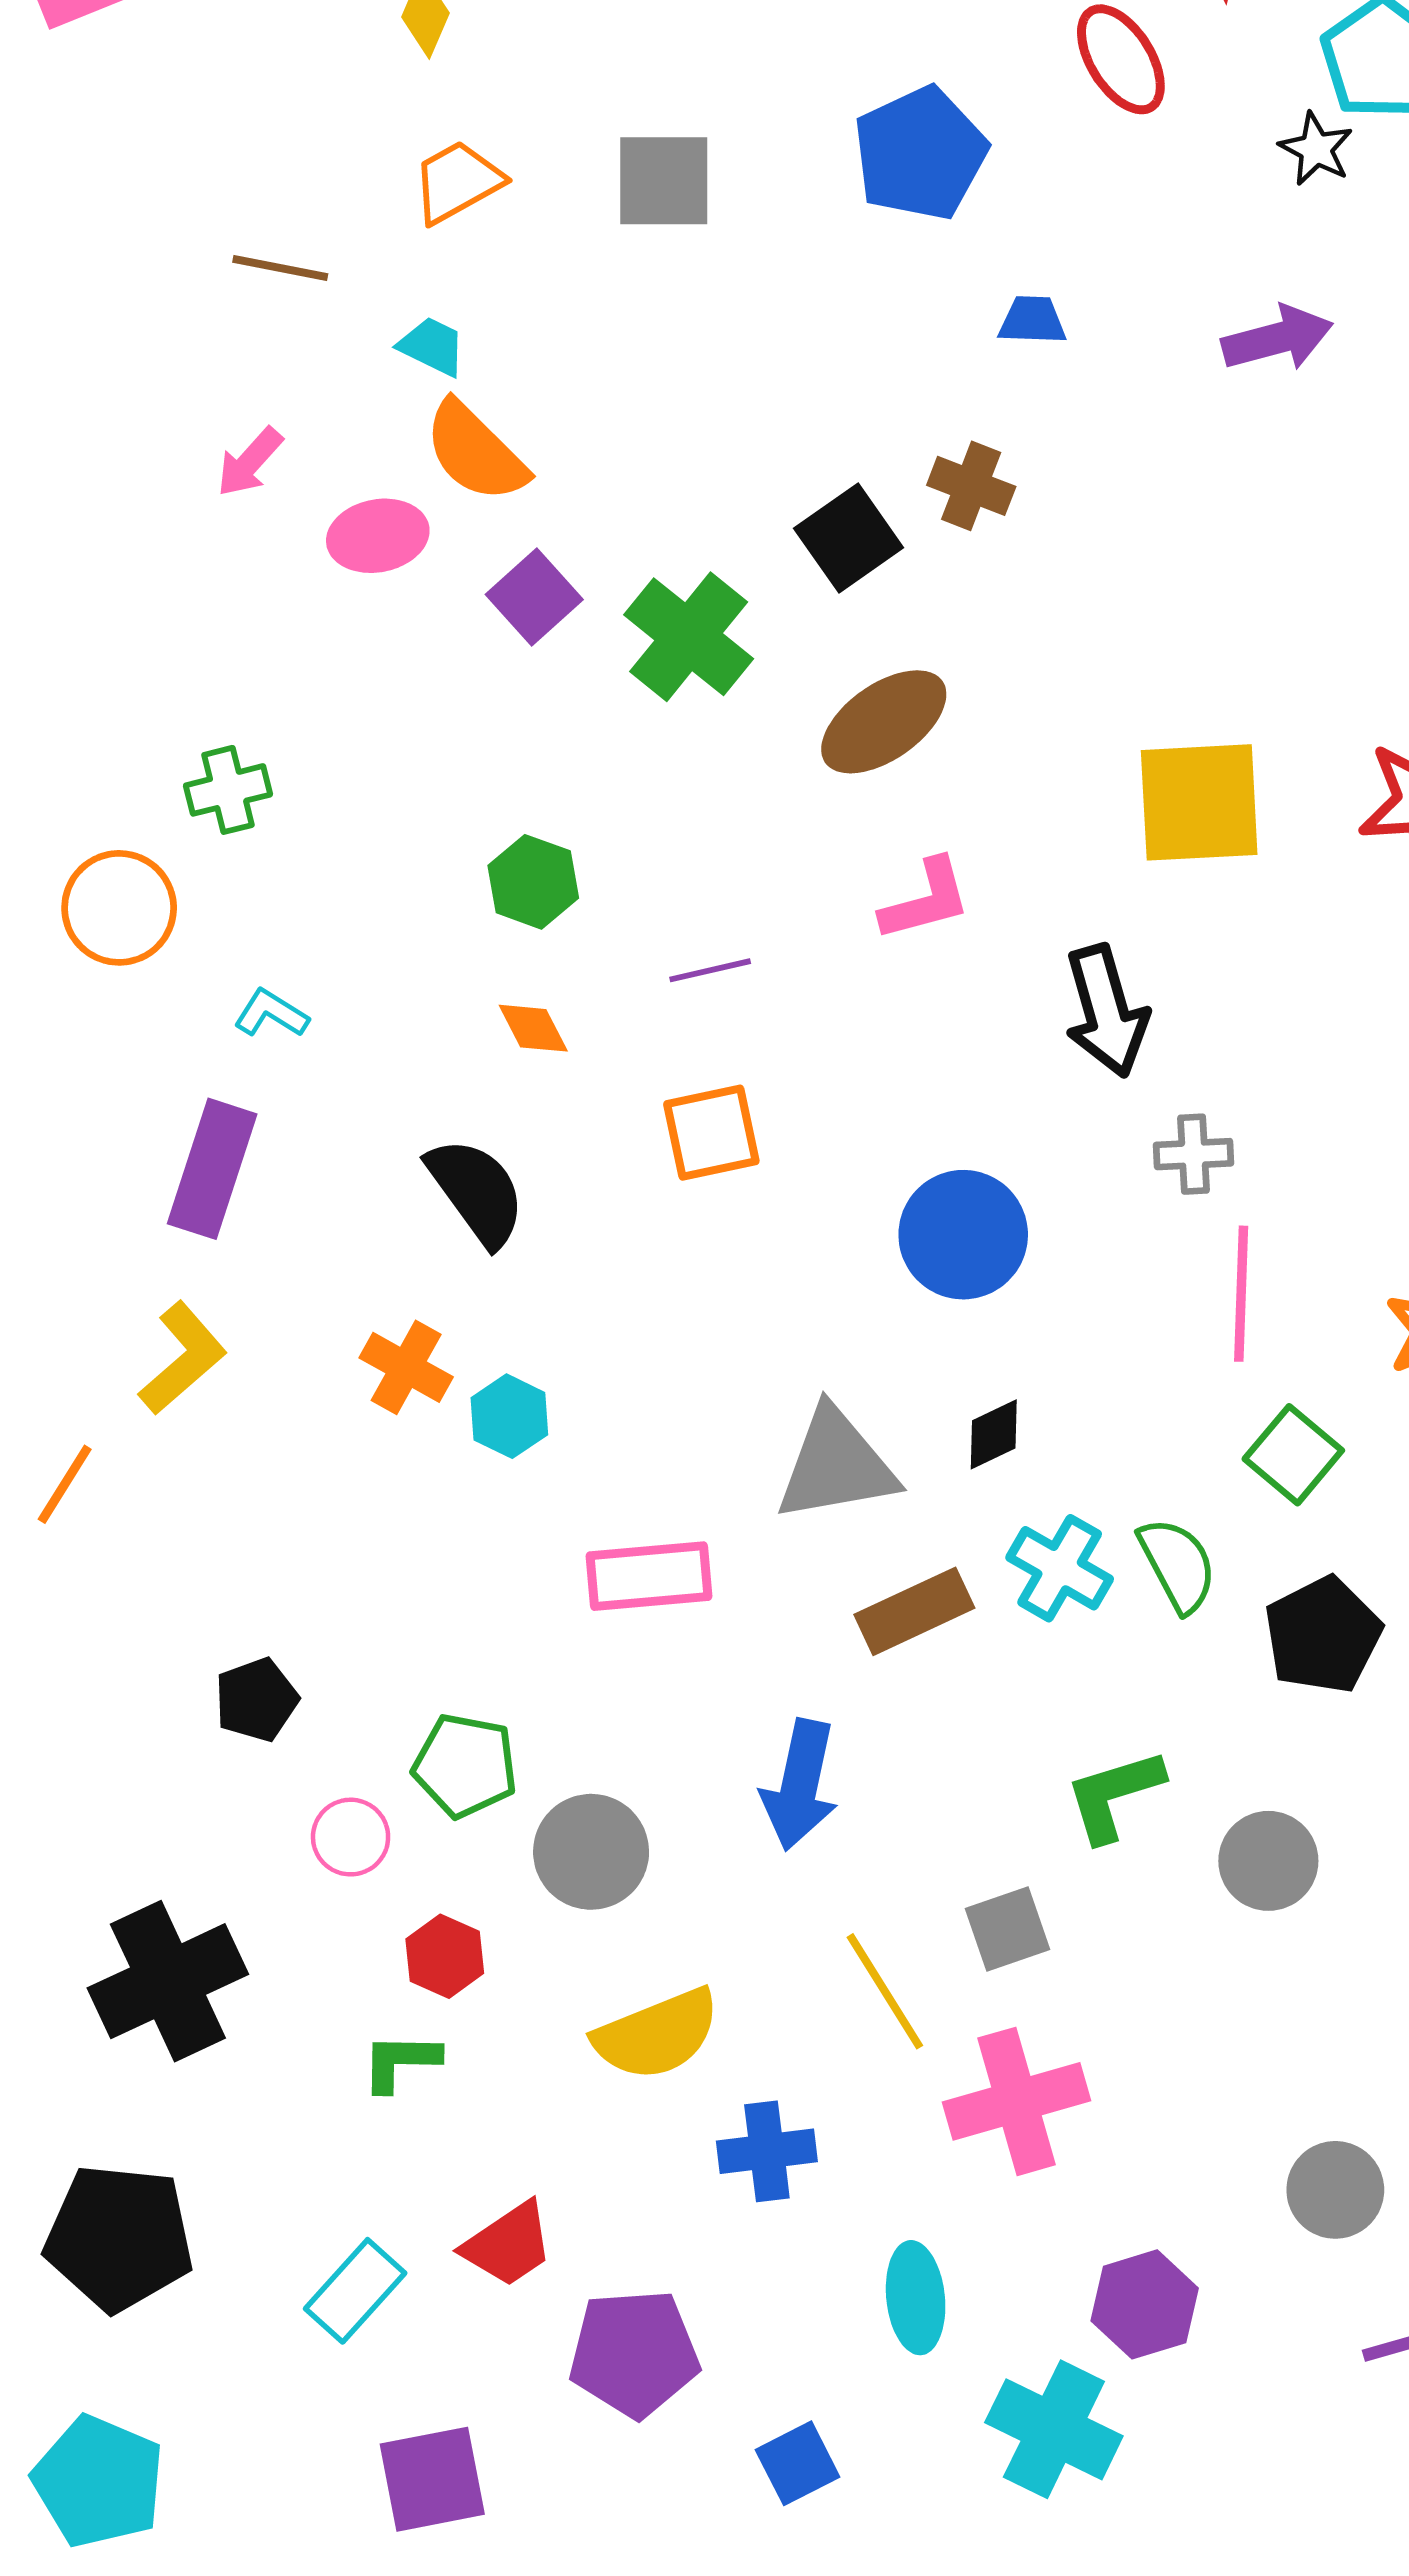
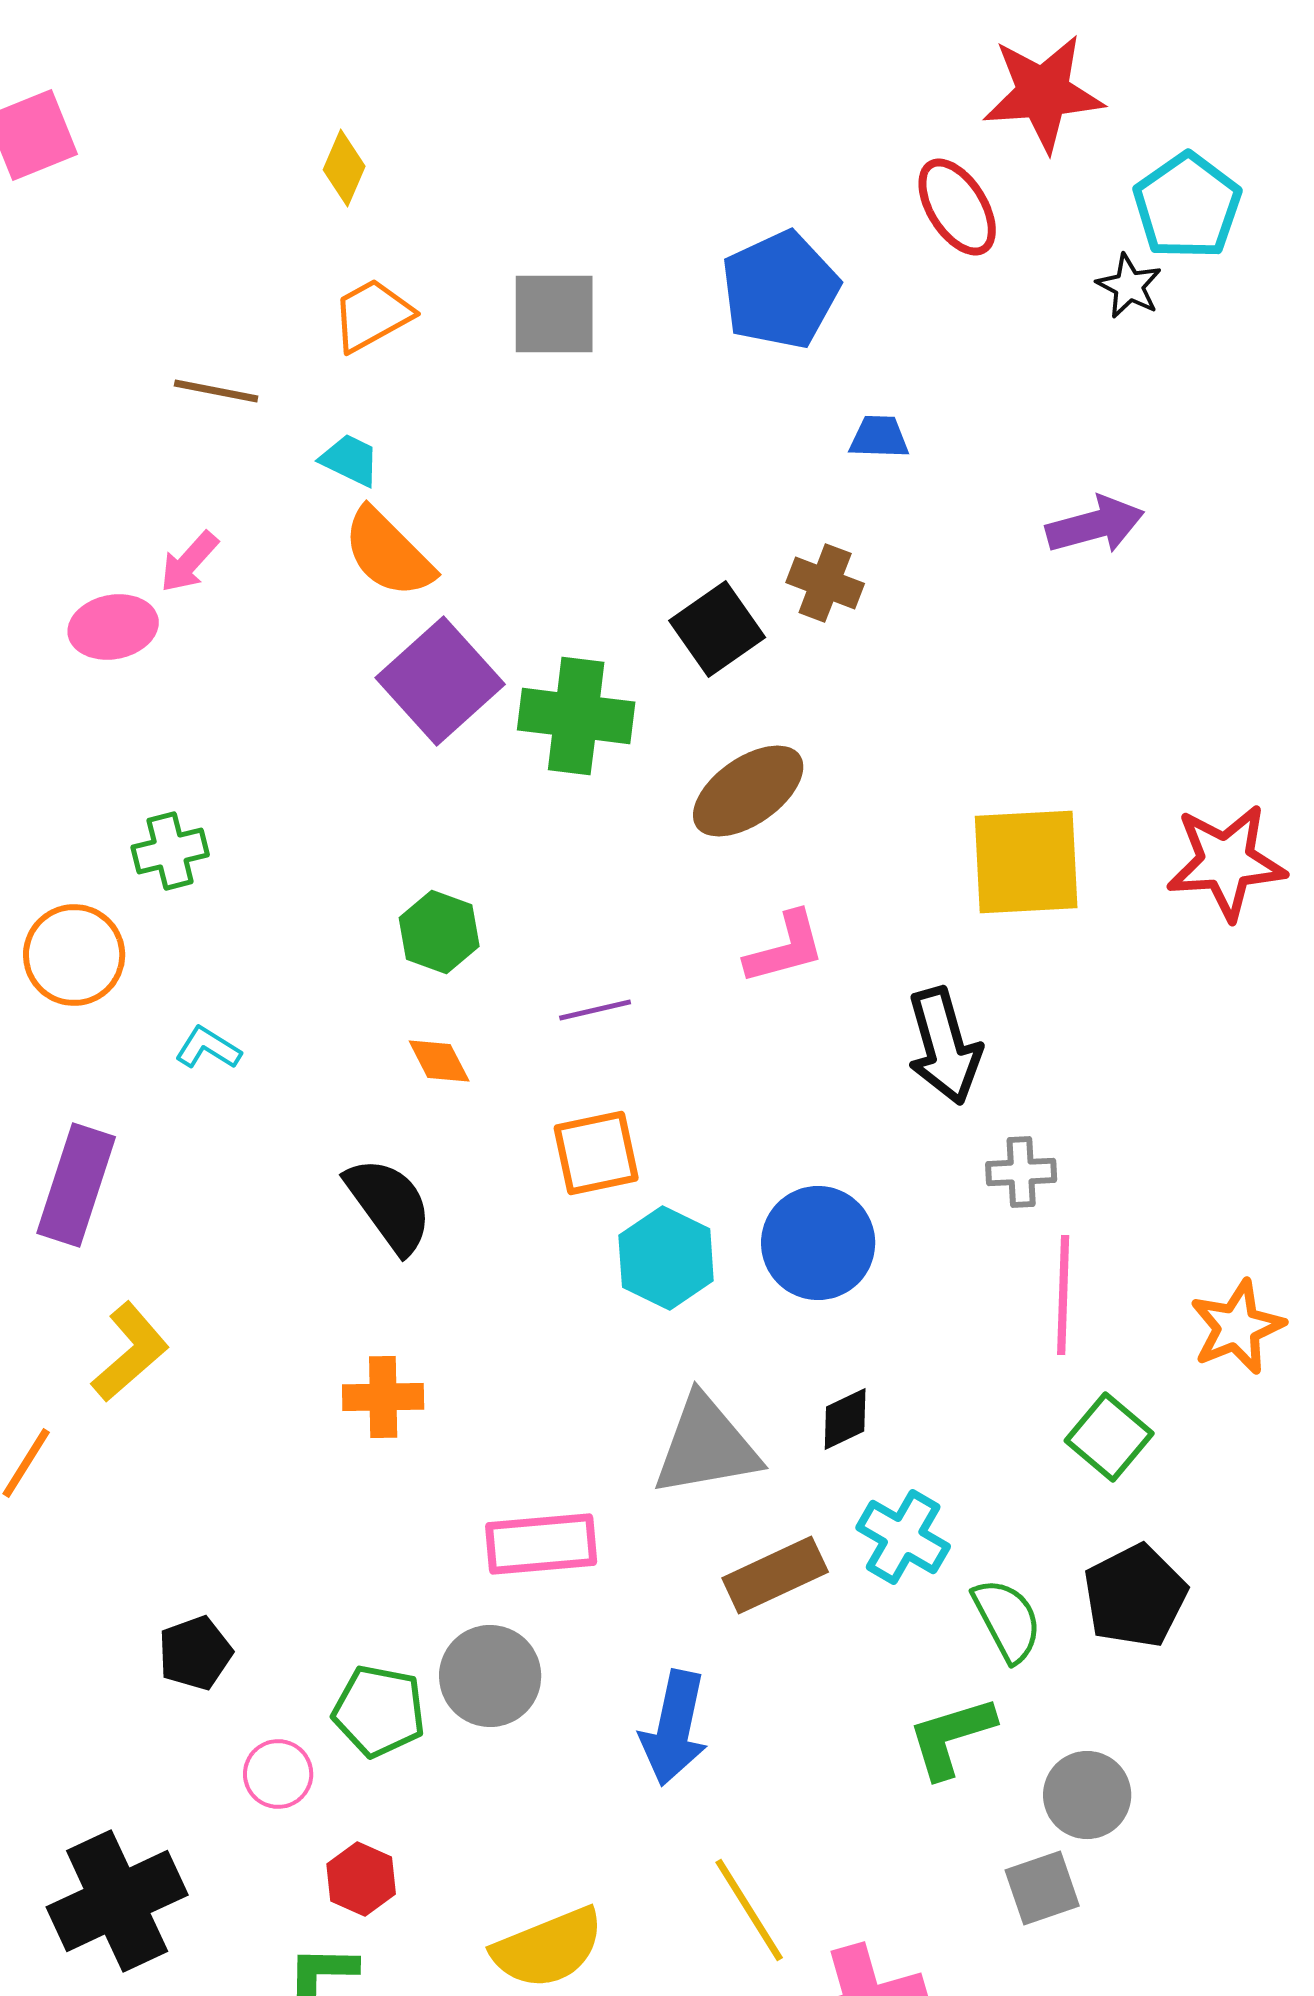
purple arrow: (1277, 338) -> (1095, 525), moved
pink ellipse: (378, 536) -> (113, 627), moved
purple square: (534, 597) -> (440, 681), size x1.5
green cross: (689, 637) -> (576, 716), turned -32
purple rectangle: (212, 1169) -> (76, 1185), moved
orange cross: (406, 1367) -> (383, 1397), moved, turned -30
cyan hexagon: (509, 1416) -> (666, 1258), moved, size x1.4
green semicircle: (1178, 1565) -> (1007, 1620), moved
gray circle: (591, 1852) -> (490, 1676), moved
gray square: (1007, 1929) -> (1042, 1888), moved

